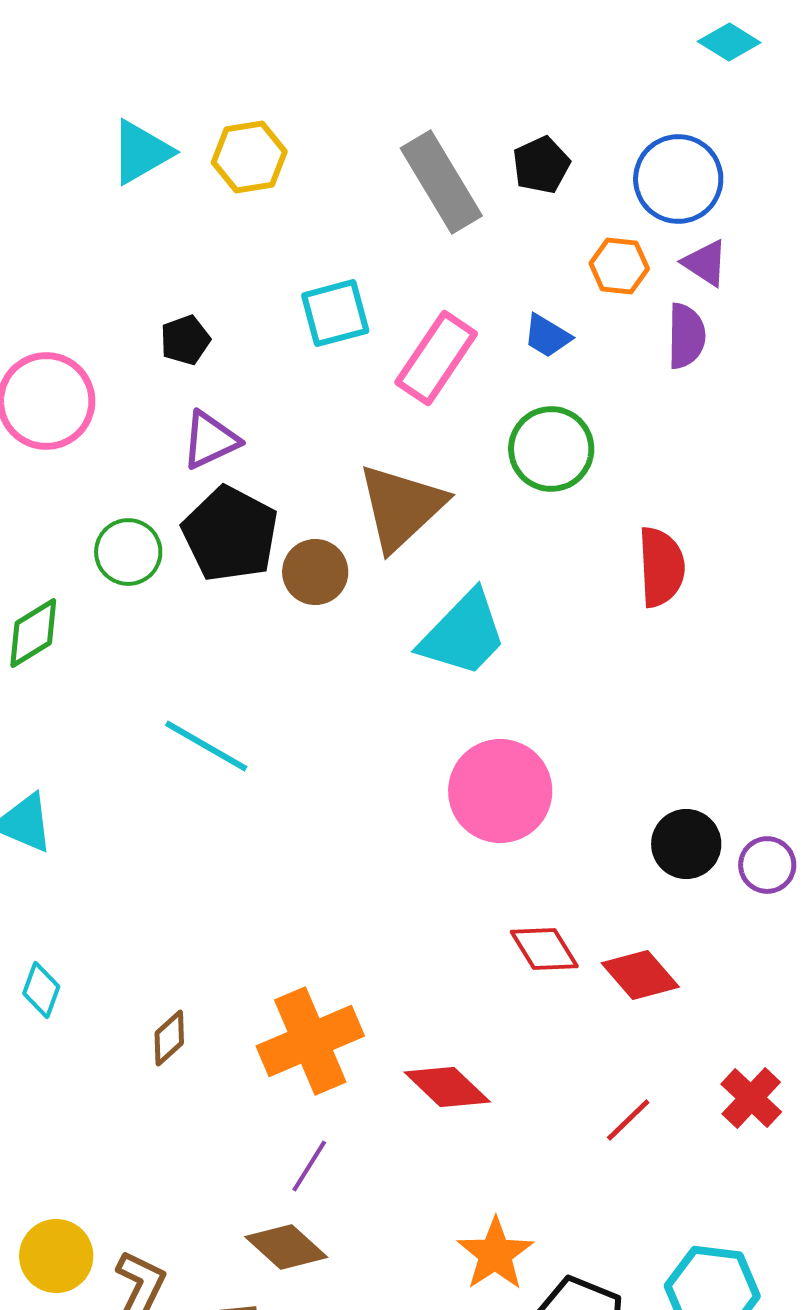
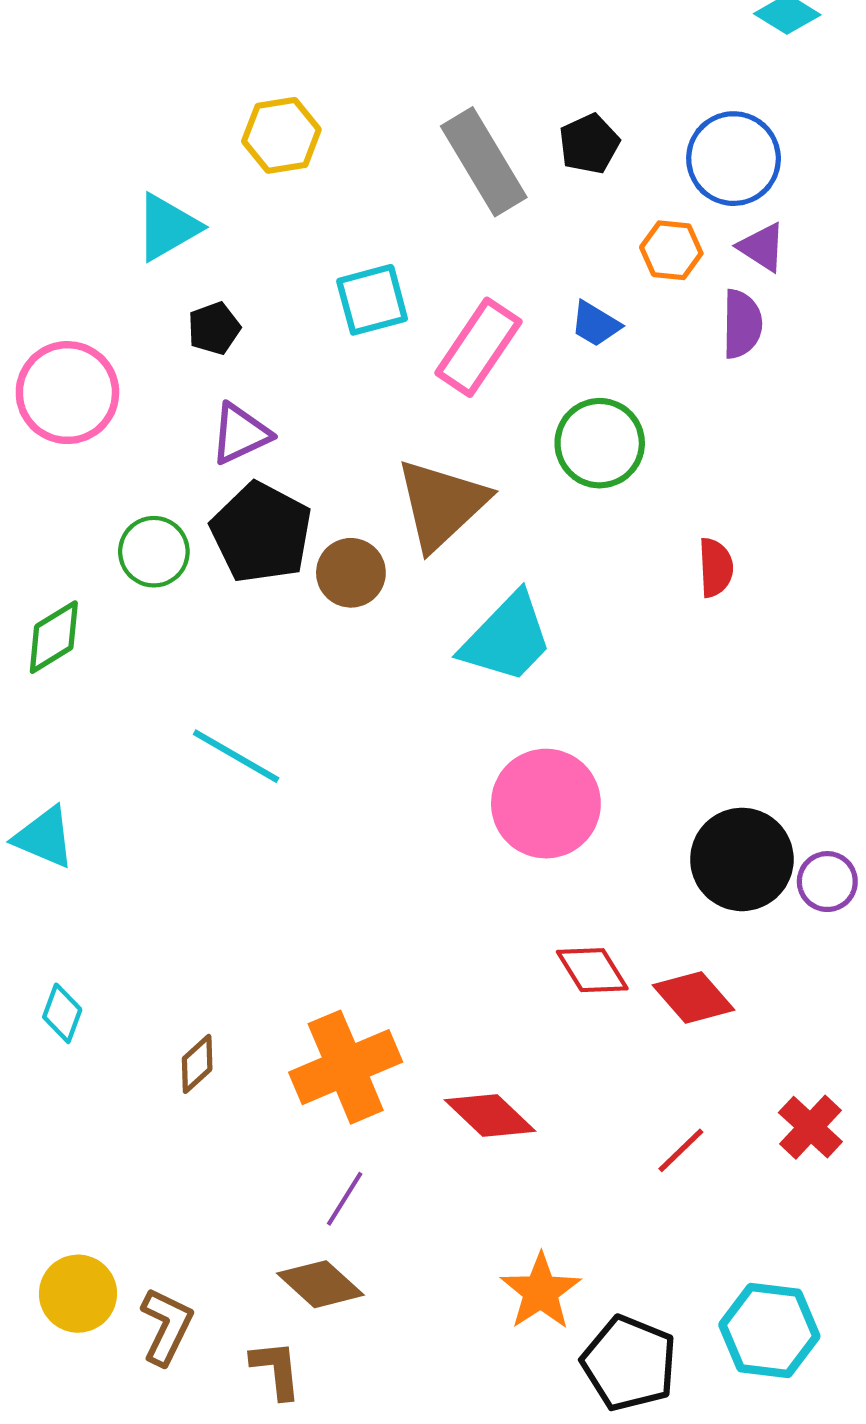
cyan triangle: (141, 152) -> (168, 227), moved
red semicircle: (661, 567) -> (716, 567), size x0.7
black circle: (686, 844) -> (742, 859), size x1.4

